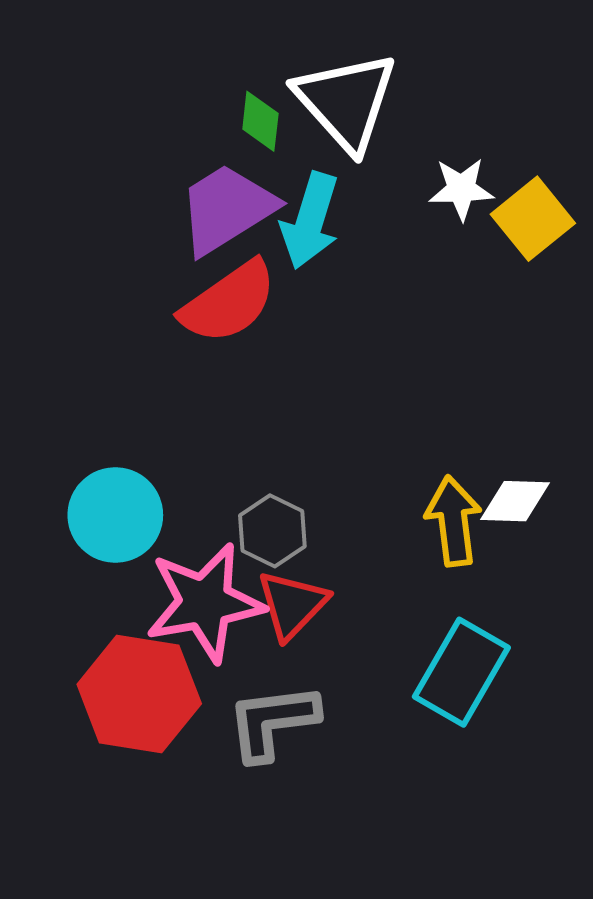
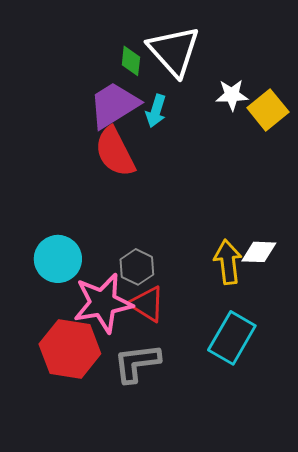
cyan arrow: (310, 221) -> (156, 111), size x0.7
red semicircle: (229, 302) -> (115, 152), turned 98
red triangle: (292, 605) -> (147, 304), turned -42

